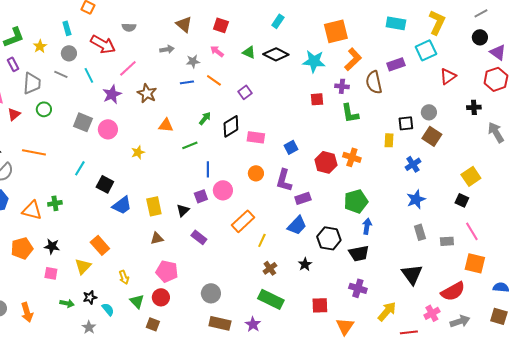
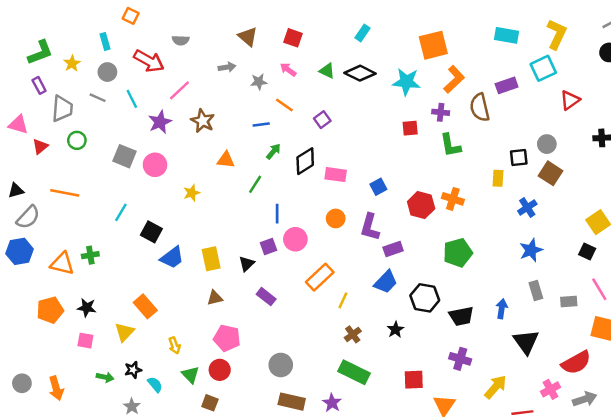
blue line: (187, 82) -> (261, 124), moved
green line: (190, 145) -> (255, 184), turned -35
blue arrow: (367, 226) -> (502, 309), moved

